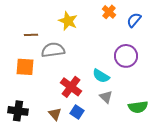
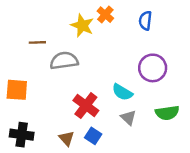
orange cross: (109, 12) -> (105, 15), moved
blue semicircle: (134, 20) -> (145, 21), moved, turned -35
orange square: (25, 67) -> (17, 90), moved
green semicircle: (138, 107) -> (167, 113), moved

